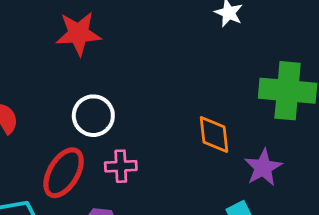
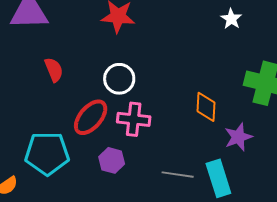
pink cross: (121, 166) -> (134, 119), size x1.4

